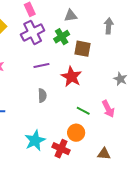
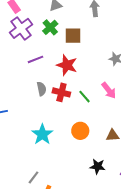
green line: (83, 111) -> (85, 97), turned 32
orange circle: (76, 133) -> (80, 131), moved
red cross: (61, 149) -> (61, 92), moved

